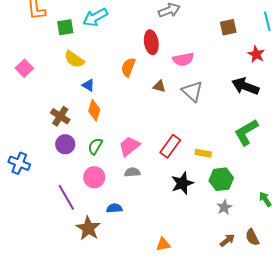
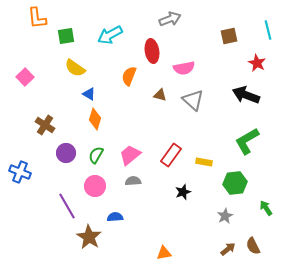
cyan arrow: (95, 17) -> (110, 35), moved
brown cross: (60, 116) -> (45, 125), moved
green hexagon: (221, 179) -> (235, 183), moved
black star: (182, 183) -> (183, 192), size x0.7

